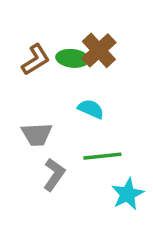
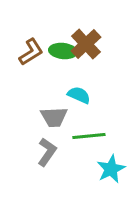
gray trapezoid: (37, 134) -> (54, 117), moved

